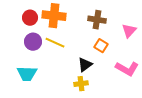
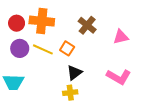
brown cross: (97, 20) -> (87, 25), turned 30
pink triangle: (129, 31) -> (121, 37), turned 35
orange square: (101, 46) -> (67, 48), moved

